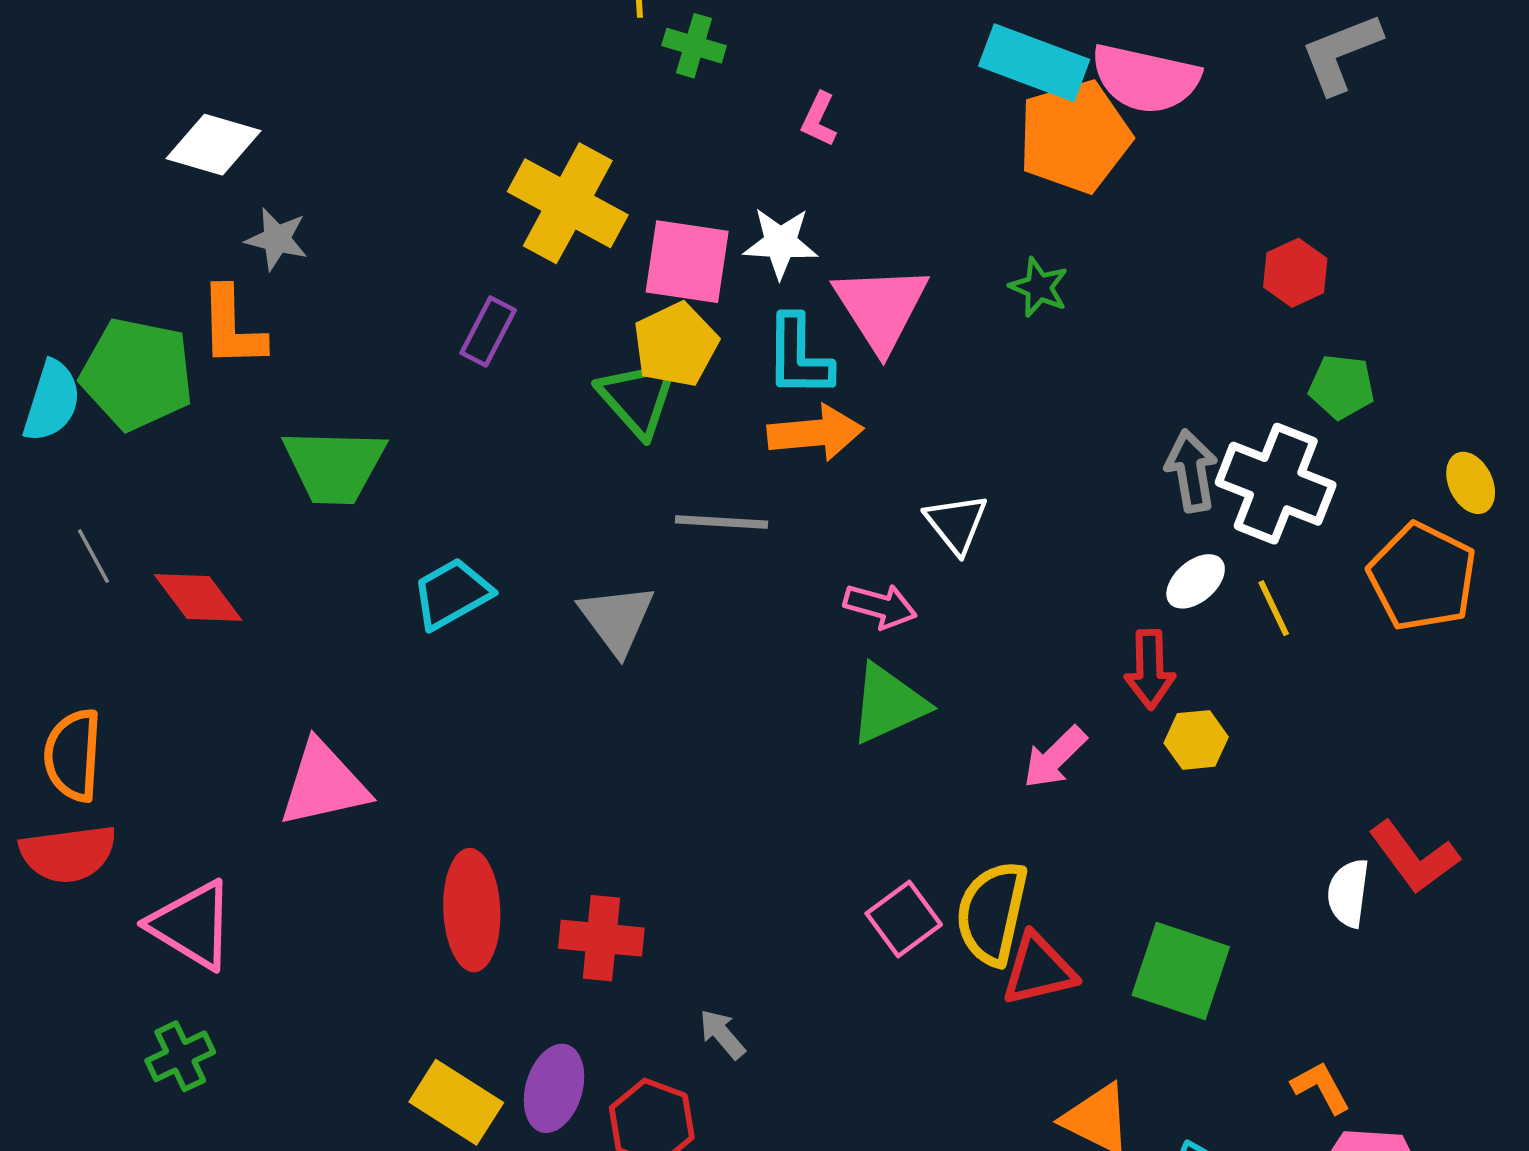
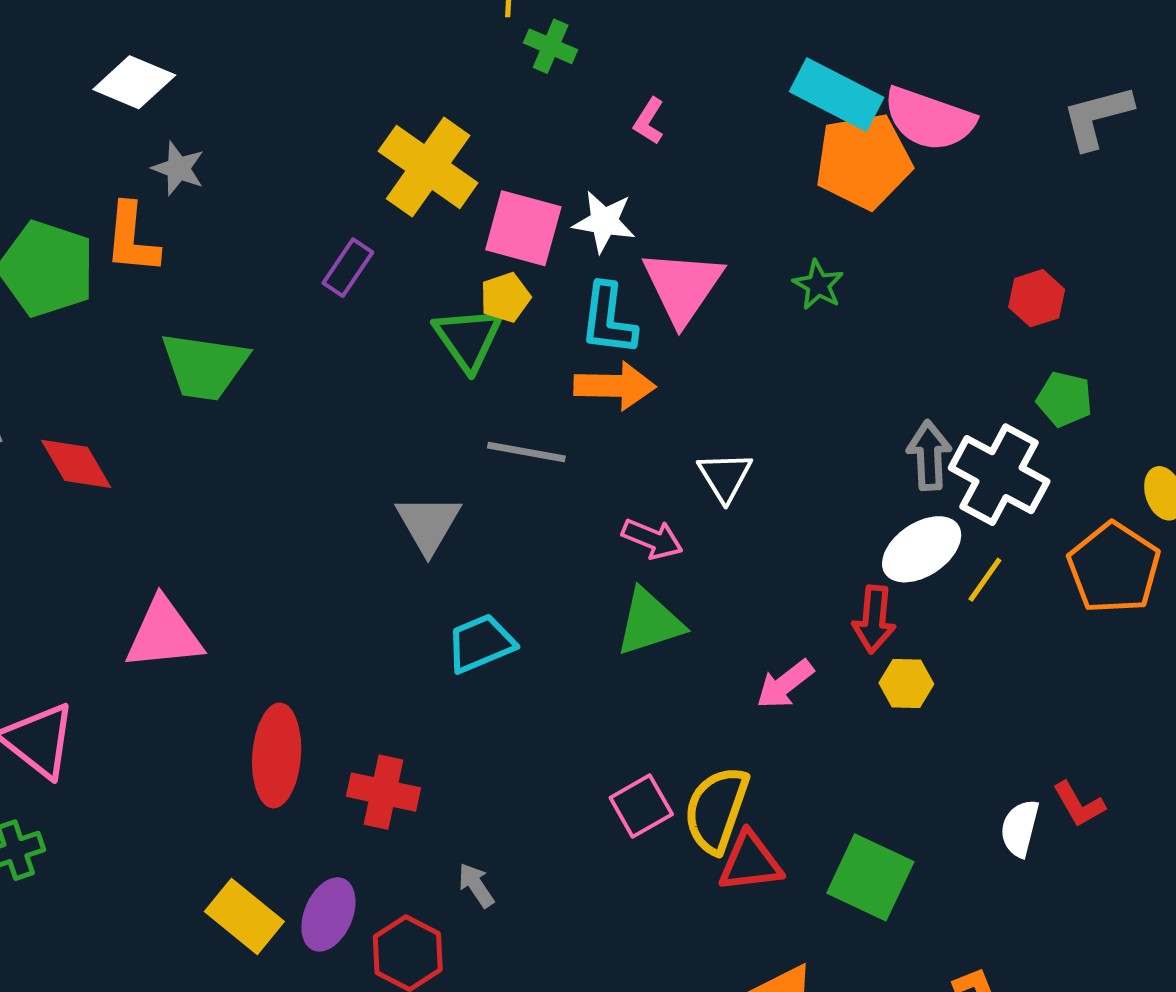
yellow pentagon: (676, 345) -> (505, 297), size x0.7
white ellipse: (1196, 581) -> (922, 549), size x1.5
cyan trapezoid: (452, 594) -> (481, 643), moved
yellow line: (1274, 608) -> (985, 580), turned 54
red L-shape: (1414, 857) -> (1079, 804), size x0.7

